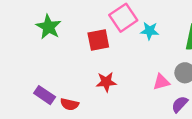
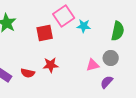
red semicircle: (70, 104) -> (28, 73), moved

